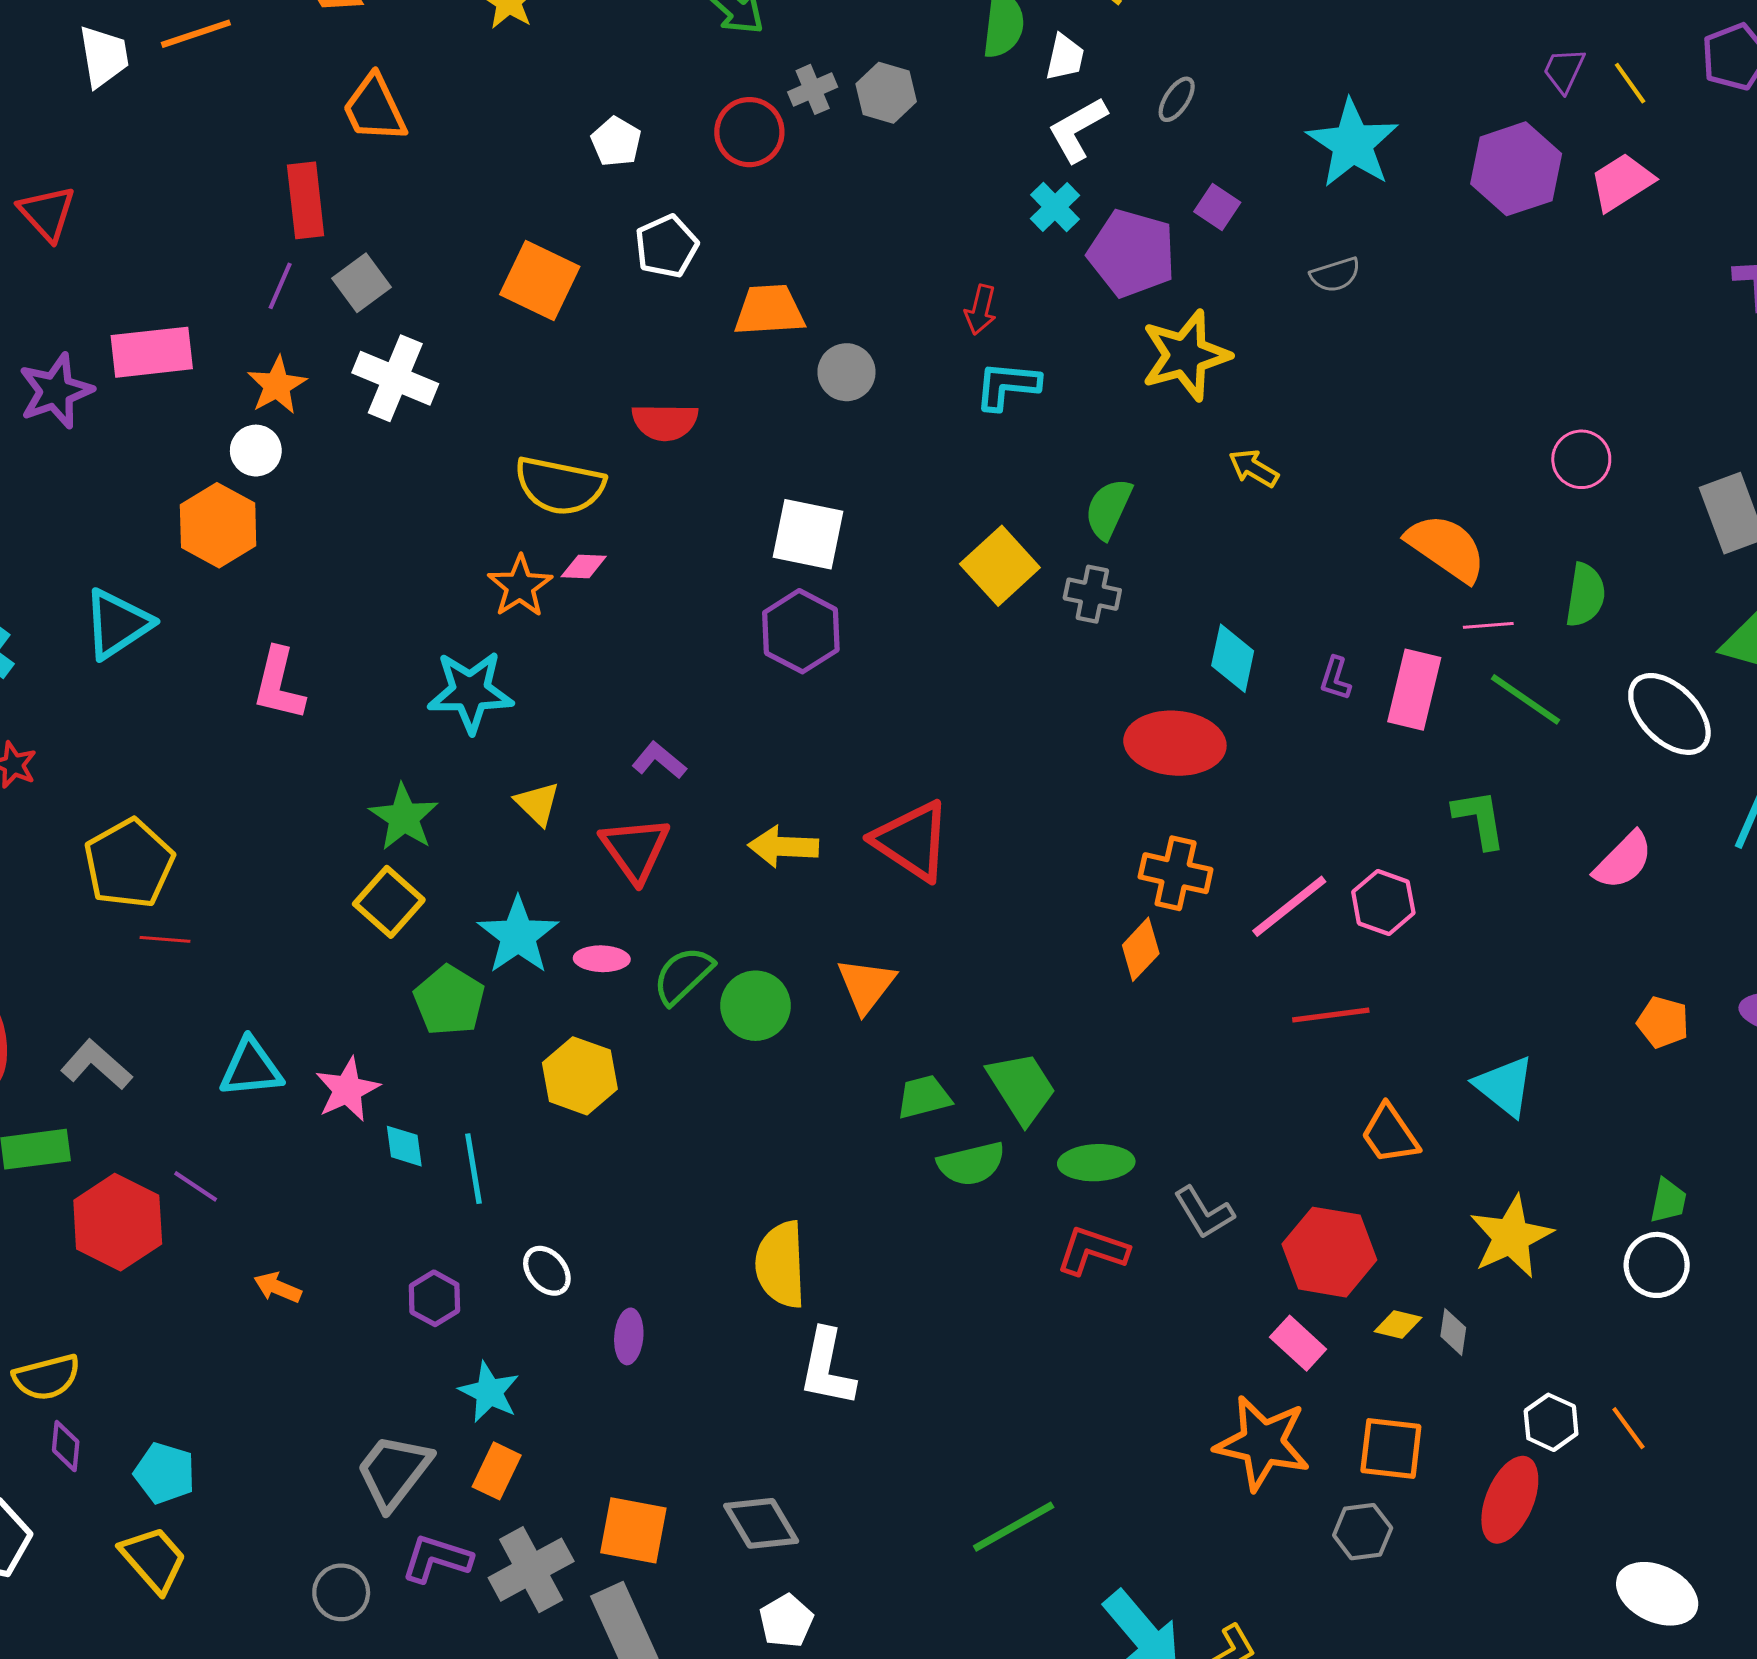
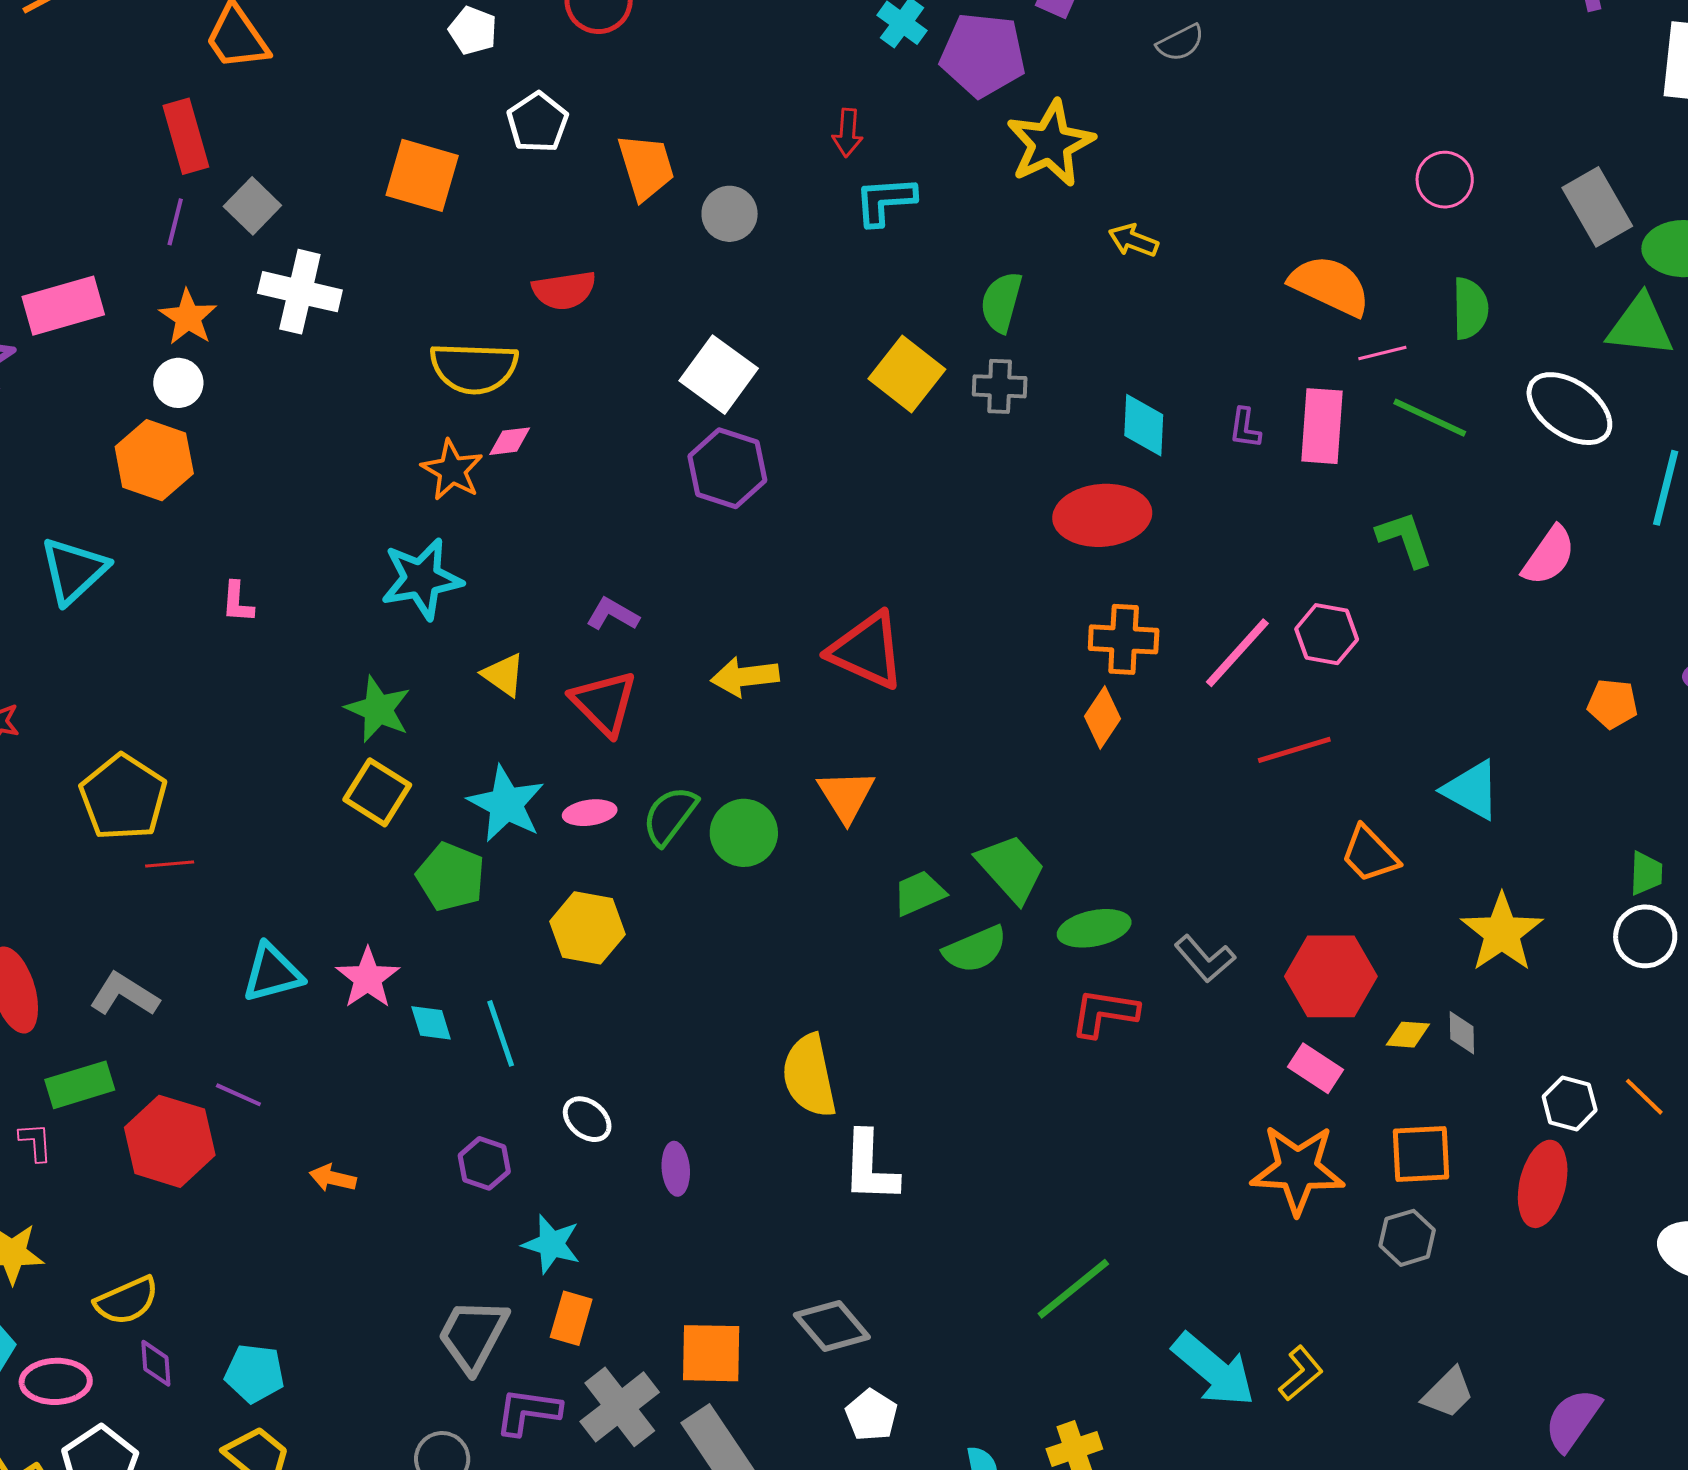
orange trapezoid: (769, 310) -> (646, 167), turned 86
white square: (808, 534) -> (719, 375), turned 34
pink L-shape: (279, 684) -> (238, 602), size x0.6

